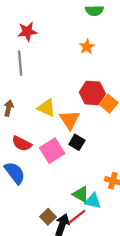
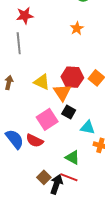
red hexagon: (92, 93) -> (72, 77), moved
red semicircle: (22, 144) -> (35, 141), moved
cyan triangle: (93, 201) -> (88, 127), moved
red line: (77, 217) -> (69, 177), turned 60

